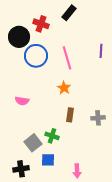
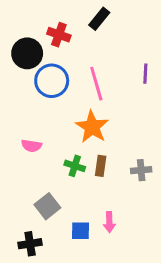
orange star: (64, 88) -> (92, 127), size x1.6
green cross: (52, 136) -> (75, 166), moved
blue square: (48, 160) -> (80, 231), moved
pink arrow: (77, 171) -> (109, 222), moved

